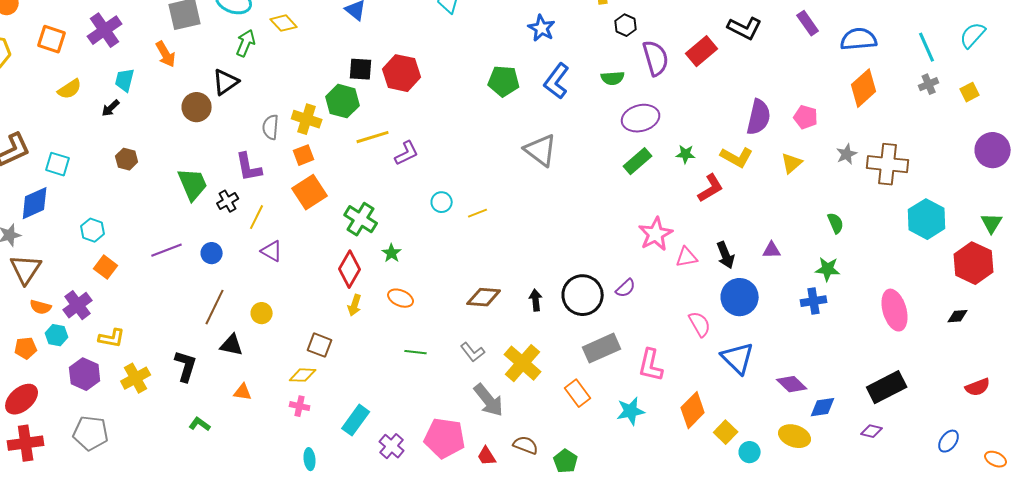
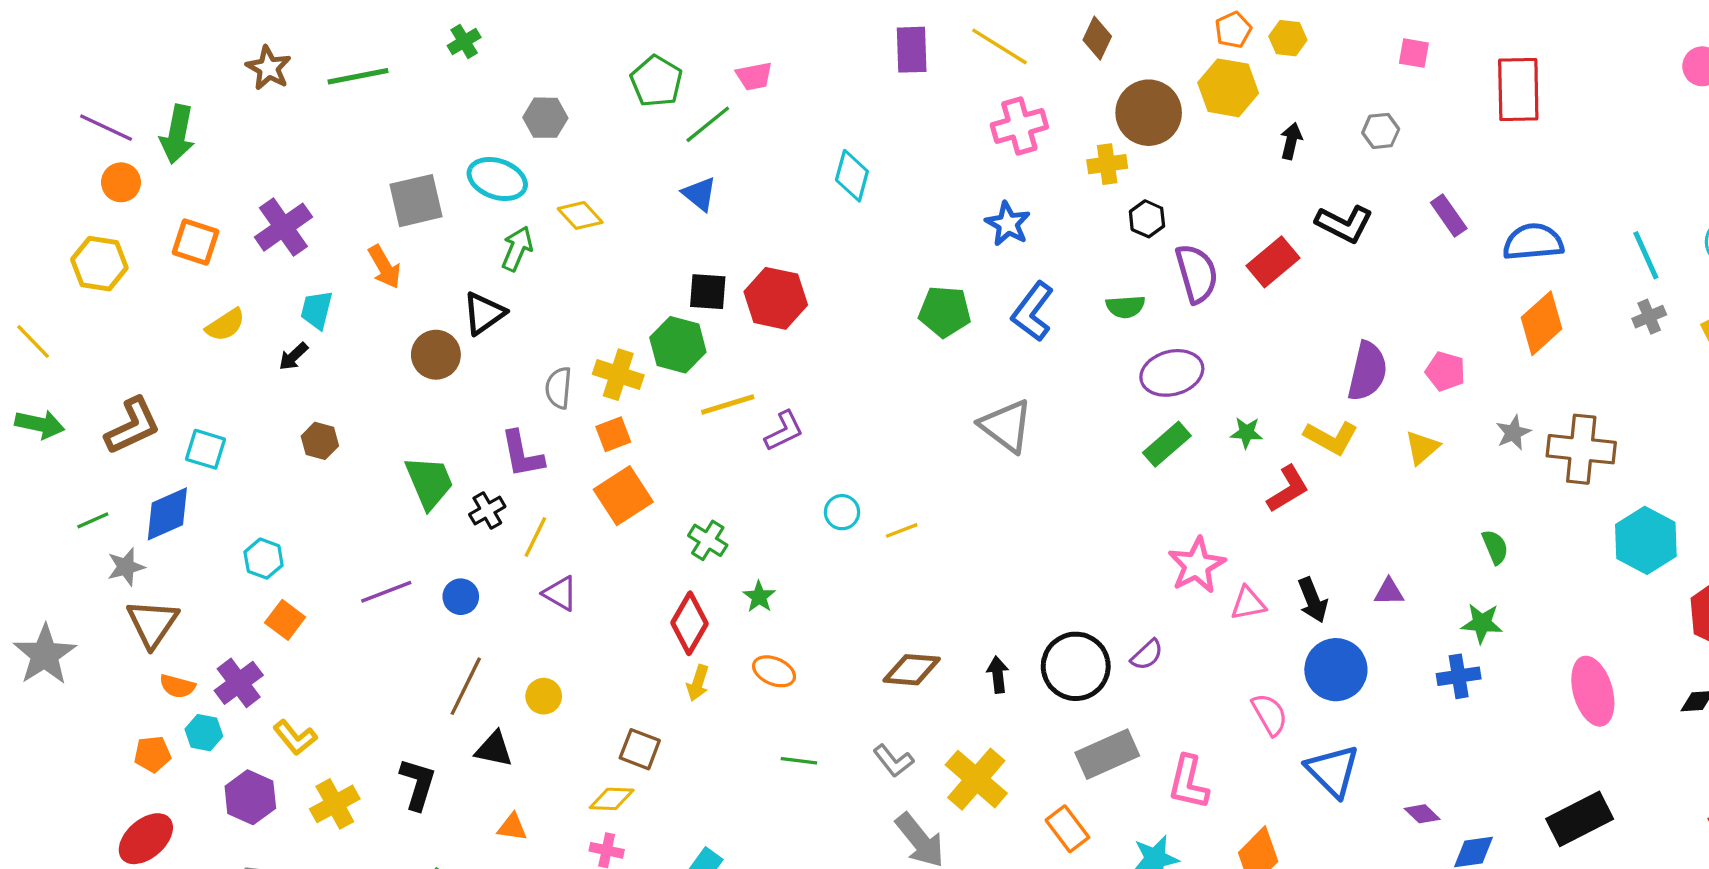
green cross: (361, 219) -> (708, 540), size x0.7
yellow L-shape: (112, 338) -> (295, 738), turned 40
purple diamond: (792, 384) -> (1422, 814), size x0.7

